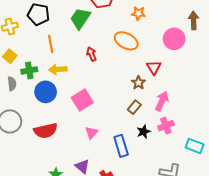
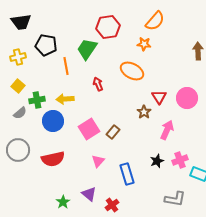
pink circle: (174, 39) -> (187, 98), moved
orange line: (51, 44) -> (66, 66), moved
gray semicircle: (12, 84) -> (20, 113), turned 56
brown rectangle: (134, 107) -> (113, 132), moved
pink cross: (166, 126) -> (180, 160), moved
black star: (144, 132) -> (157, 161), moved

